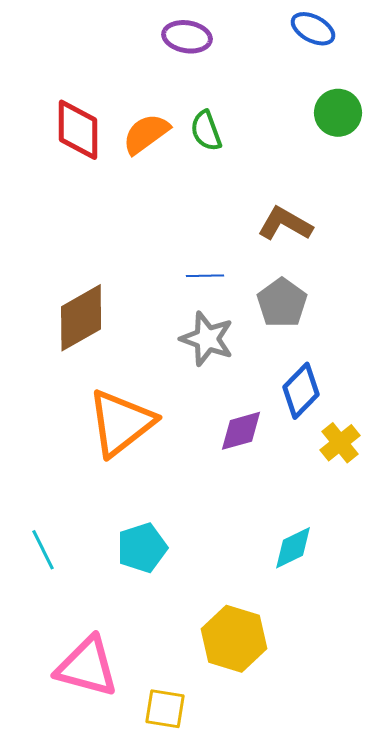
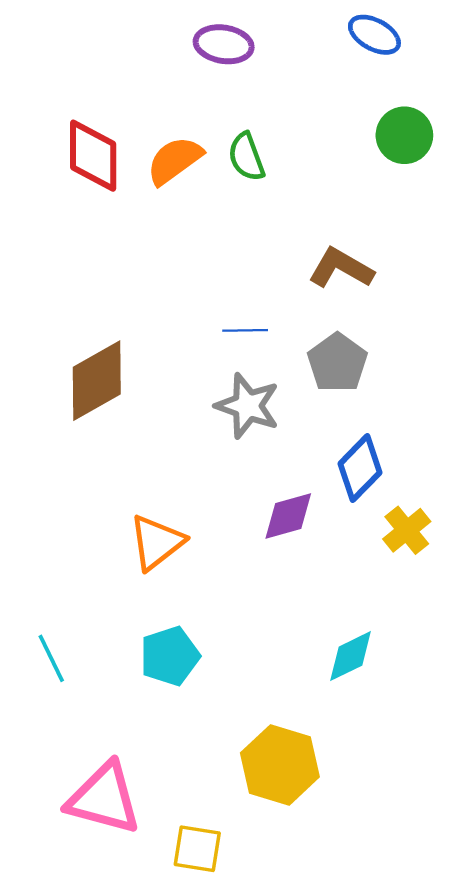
orange triangle: (121, 423) -> (157, 542), moved, size x0.7

